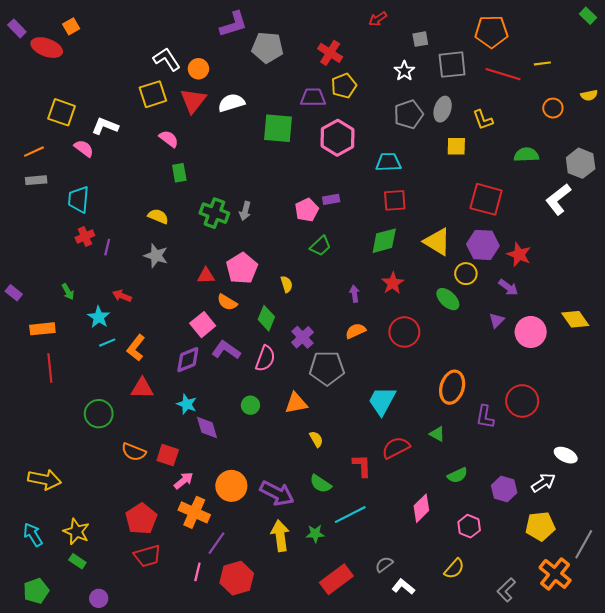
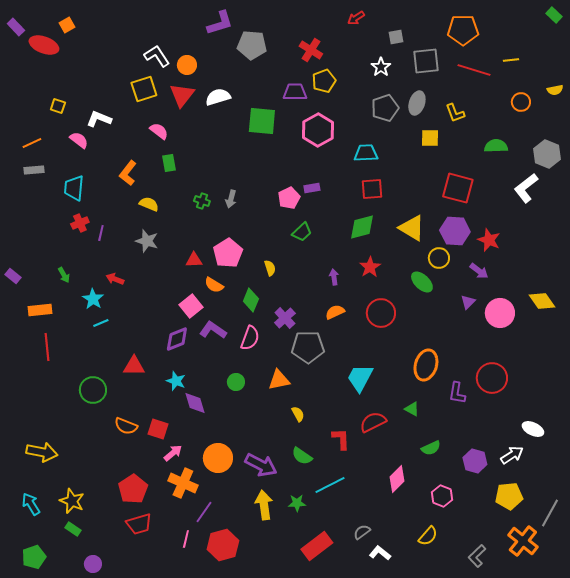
yellow square: (62, 112) -> (58, 106), size x0.6
green cross: (214, 213) -> (202, 201), size x0.6
orange L-shape: (136, 348) -> (128, 173), moved

